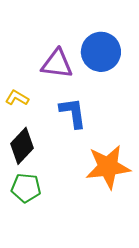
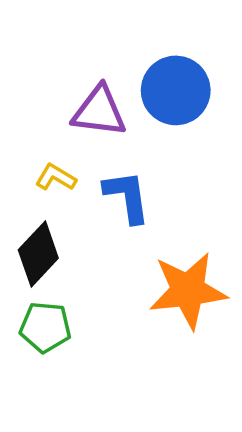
yellow L-shape: (17, 98) -> (56, 177), moved

